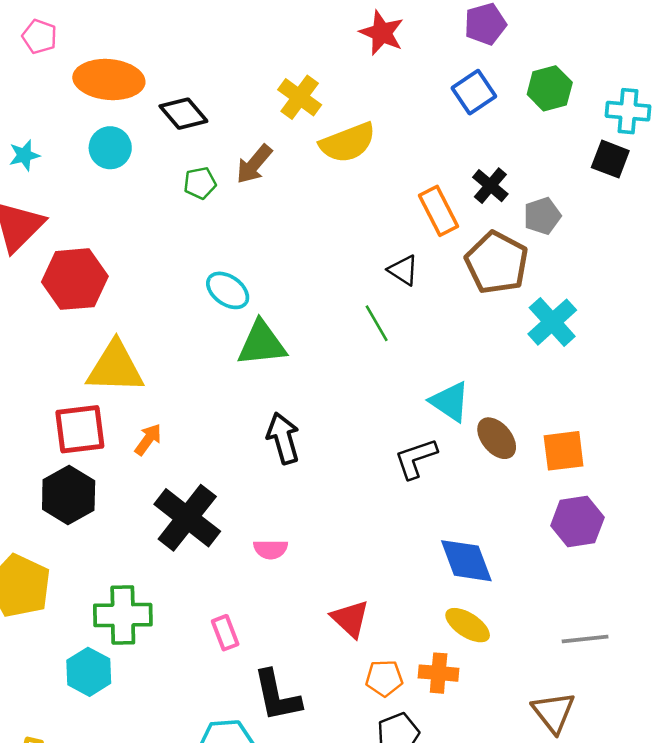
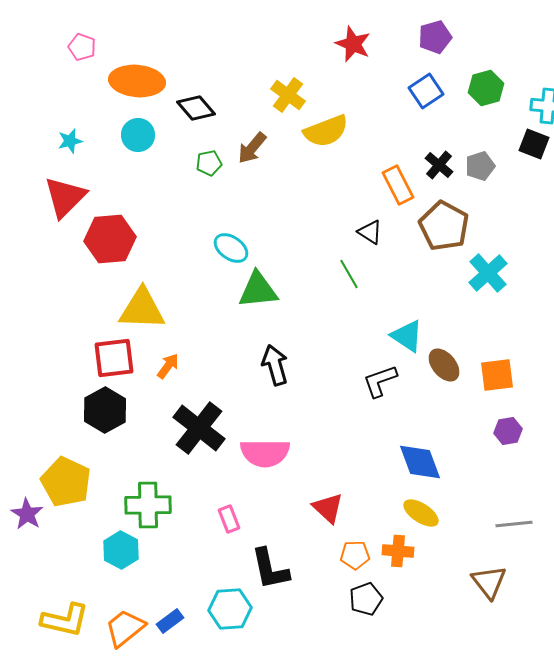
gray pentagon: (542, 216) -> (480, 166), moved
purple hexagon: (577, 522) -> (508, 431), size x0.7
pink semicircle: (271, 549) -> (265, 453), size x1.8

